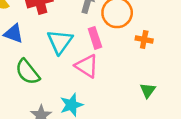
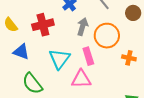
pink triangle: (87, 66) -> (81, 79), turned -35

